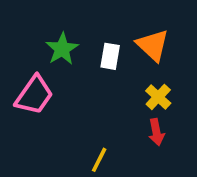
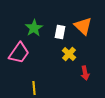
yellow cross: (158, 97) -> (69, 54), moved
yellow line: (99, 160) -> (34, 88), moved, turned -32

